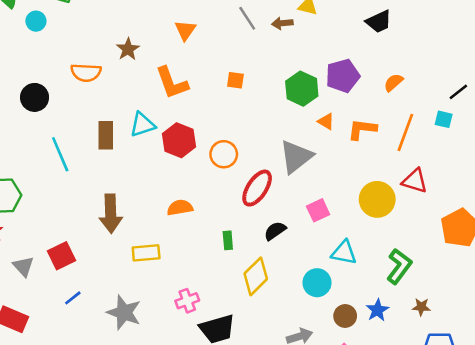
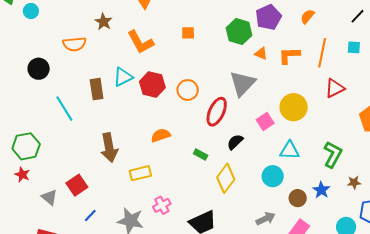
cyan square: (444, 119) -> (354, 47), moved
red triangle: (415, 181) -> (335, 88), turned -35
yellow circle: (377, 199) -> (294, 107), moved
green rectangle: (228, 240) -> (201, 154), turned -48
pink cross: (187, 301) -> (162, 205), moved

